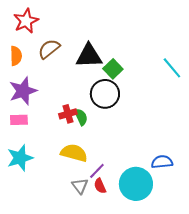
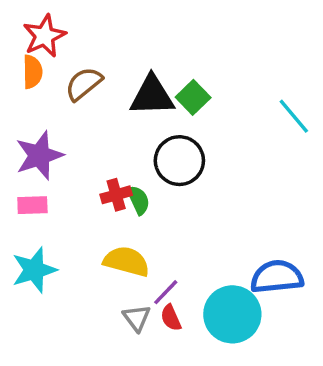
orange semicircle: (16, 56) -> (32, 72), moved
green square: (113, 69) -> (193, 97), moved
blue semicircle: (162, 162) -> (277, 277), size x1.4

